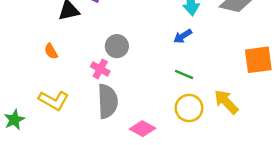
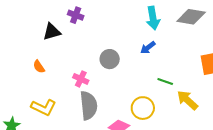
gray circle: (117, 46) -> (110, 59), moved
green line: (184, 75) -> (165, 82), moved
yellow circle: (189, 108) -> (143, 108), moved

